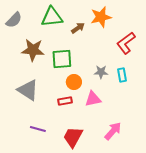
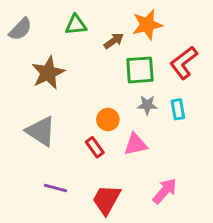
green triangle: (52, 17) -> (76, 25), size x0.7
brown star: (33, 50) -> (48, 73), turned -30
green square: (62, 59) -> (140, 70), moved
red rectangle: (65, 101) -> (95, 147), turned 64

